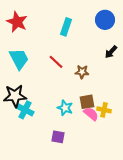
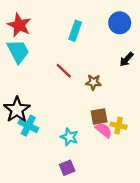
cyan trapezoid: (19, 59) -> (18, 51), moved
black star: (15, 96) -> (17, 110), turned -30
cyan star: (65, 108) -> (69, 137), moved
purple square: (58, 137) -> (67, 168), moved, turned -32

